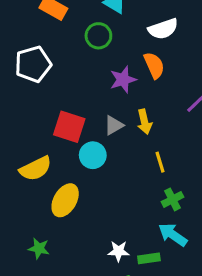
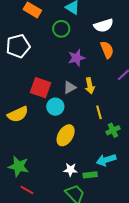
orange semicircle: (154, 65) -> (107, 50), moved
green cross: (172, 199) -> (113, 130), moved
yellow ellipse: (65, 200) -> (66, 135), moved
cyan arrow: (173, 235) -> (106, 160), turned -54
green star: (39, 248) -> (19, 166), size x1.5

